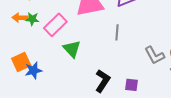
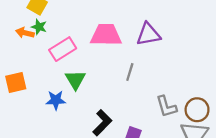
green star: (32, 19) -> (39, 27), moved
blue star: (33, 70) -> (56, 100), moved

